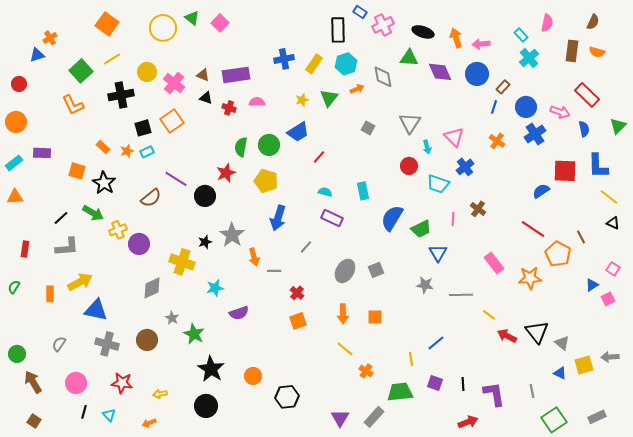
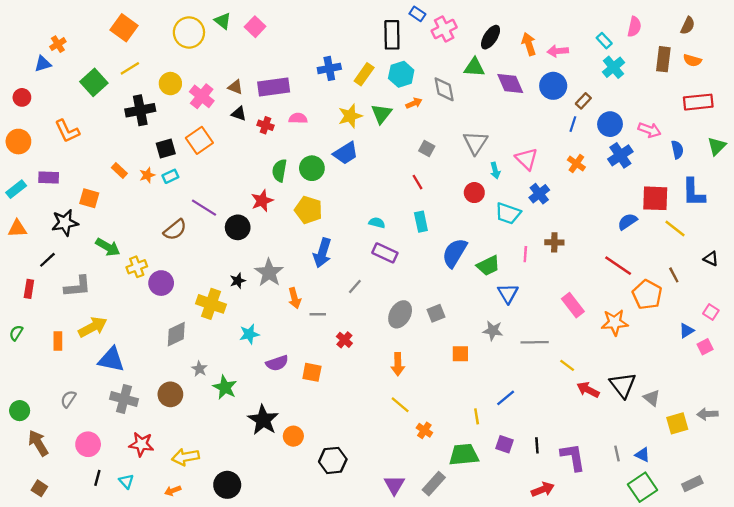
black ellipse: (423, 32) -> (491, 37), turned -75
red rectangle: (587, 95) -> (698, 102), moved, turned -50
yellow star: (302, 100) -> (350, 116), size x1.5
orange L-shape: (73, 105) -> (67, 131), moved
red line: (319, 157) -> (417, 182), moved, turned -72
black star: (104, 183) -> (65, 223), moved, turned 30
yellow line: (609, 197) -> (675, 229), moved
brown cross: (478, 209) -> (554, 242), turned -35
black line: (61, 218) -> (47, 260), moved
orange square: (375, 317) -> (460, 354), moved
orange square: (298, 321) -> (312, 372), moved, turned 30
black star: (211, 369) -> (263, 420), moved
blue triangle: (560, 373) -> (642, 455), moved
yellow arrow: (160, 394) -> (185, 457), size x1.6
black circle: (206, 406) -> (227, 485), moved

